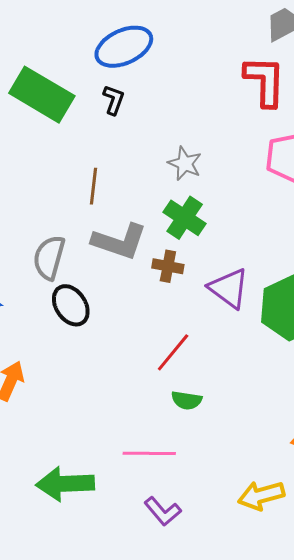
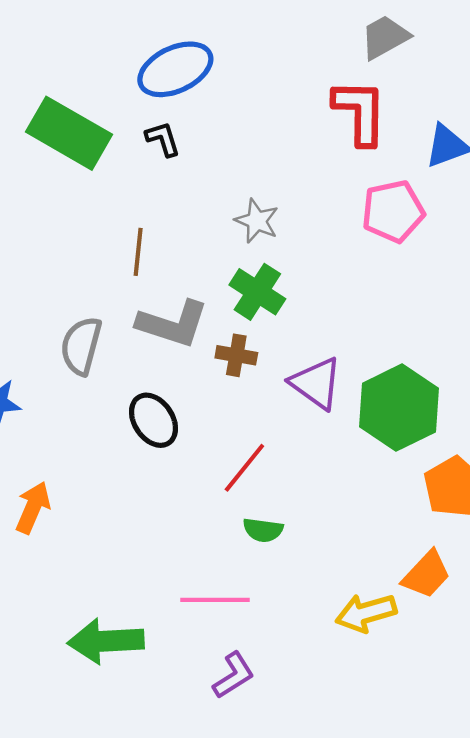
black L-shape: (114, 100) -> (163, 139), turned -36
black ellipse: (71, 305) -> (154, 420), moved
yellow arrow: (261, 495) -> (366, 613), moved
purple L-shape: (163, 511) -> (233, 675), turned -81

